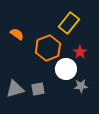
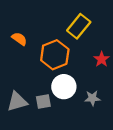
red star: (80, 52) -> (102, 59), moved
white circle: (66, 69) -> (64, 87), moved

